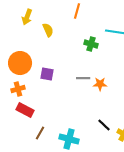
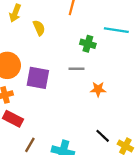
purple square: (47, 74) -> (38, 78), size x1.5
gray line: (83, 78) -> (77, 69), moved

